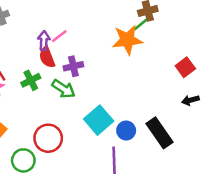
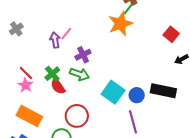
red semicircle: (47, 57) -> (58, 86), moved
black rectangle: (159, 133) -> (163, 91), turned -30

